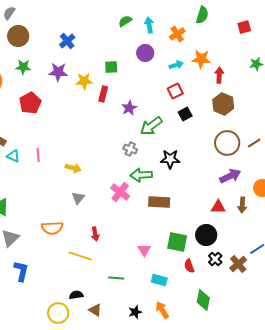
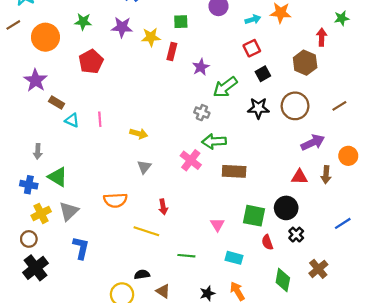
red arrow: (219, 75) -> (322, 37), moved
brown circle: (227, 143) -> (295, 106), moved
black star: (170, 159) -> (258, 108), moved
brown cross: (238, 264) -> (318, 269), moved

